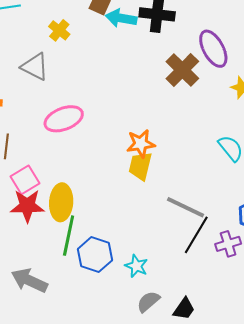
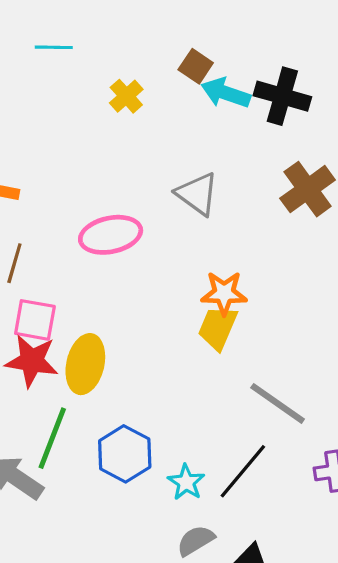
gray triangle: (35, 67) -> (197, 194), moved
pink square: (25, 180) -> (35, 320), turned 32
black line: (196, 235) -> (243, 471), moved
green line: (69, 236) -> (52, 438), moved

